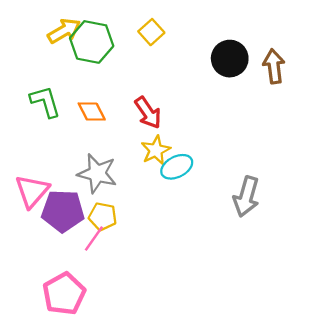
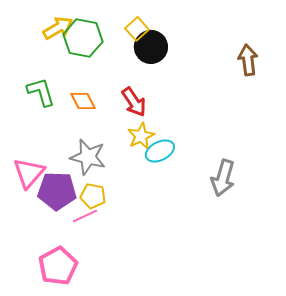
black circle: (230, 59) -> (151, 47), moved
pink line: (94, 239) -> (85, 216), turned 30

